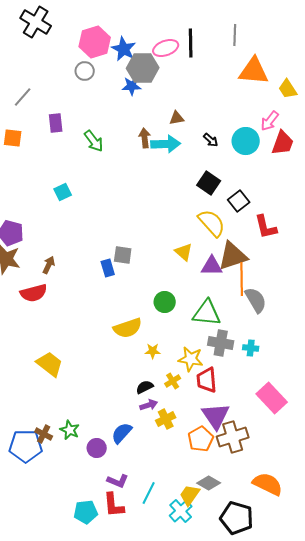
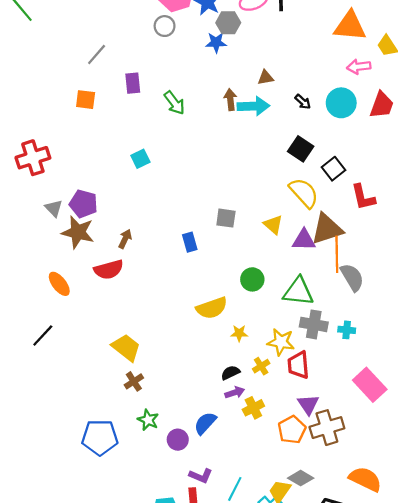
gray hexagon: (143, 68) -> (228, 23), size x0.7
pink arrow: (270, 121) -> (359, 67), moved, turned 45
gray square: (123, 255) -> (226, 218), moved
purple triangle: (216, 416) -> (308, 405), size x0.7
brown cross: (44, 434) -> (134, 381), moved, turned 30

